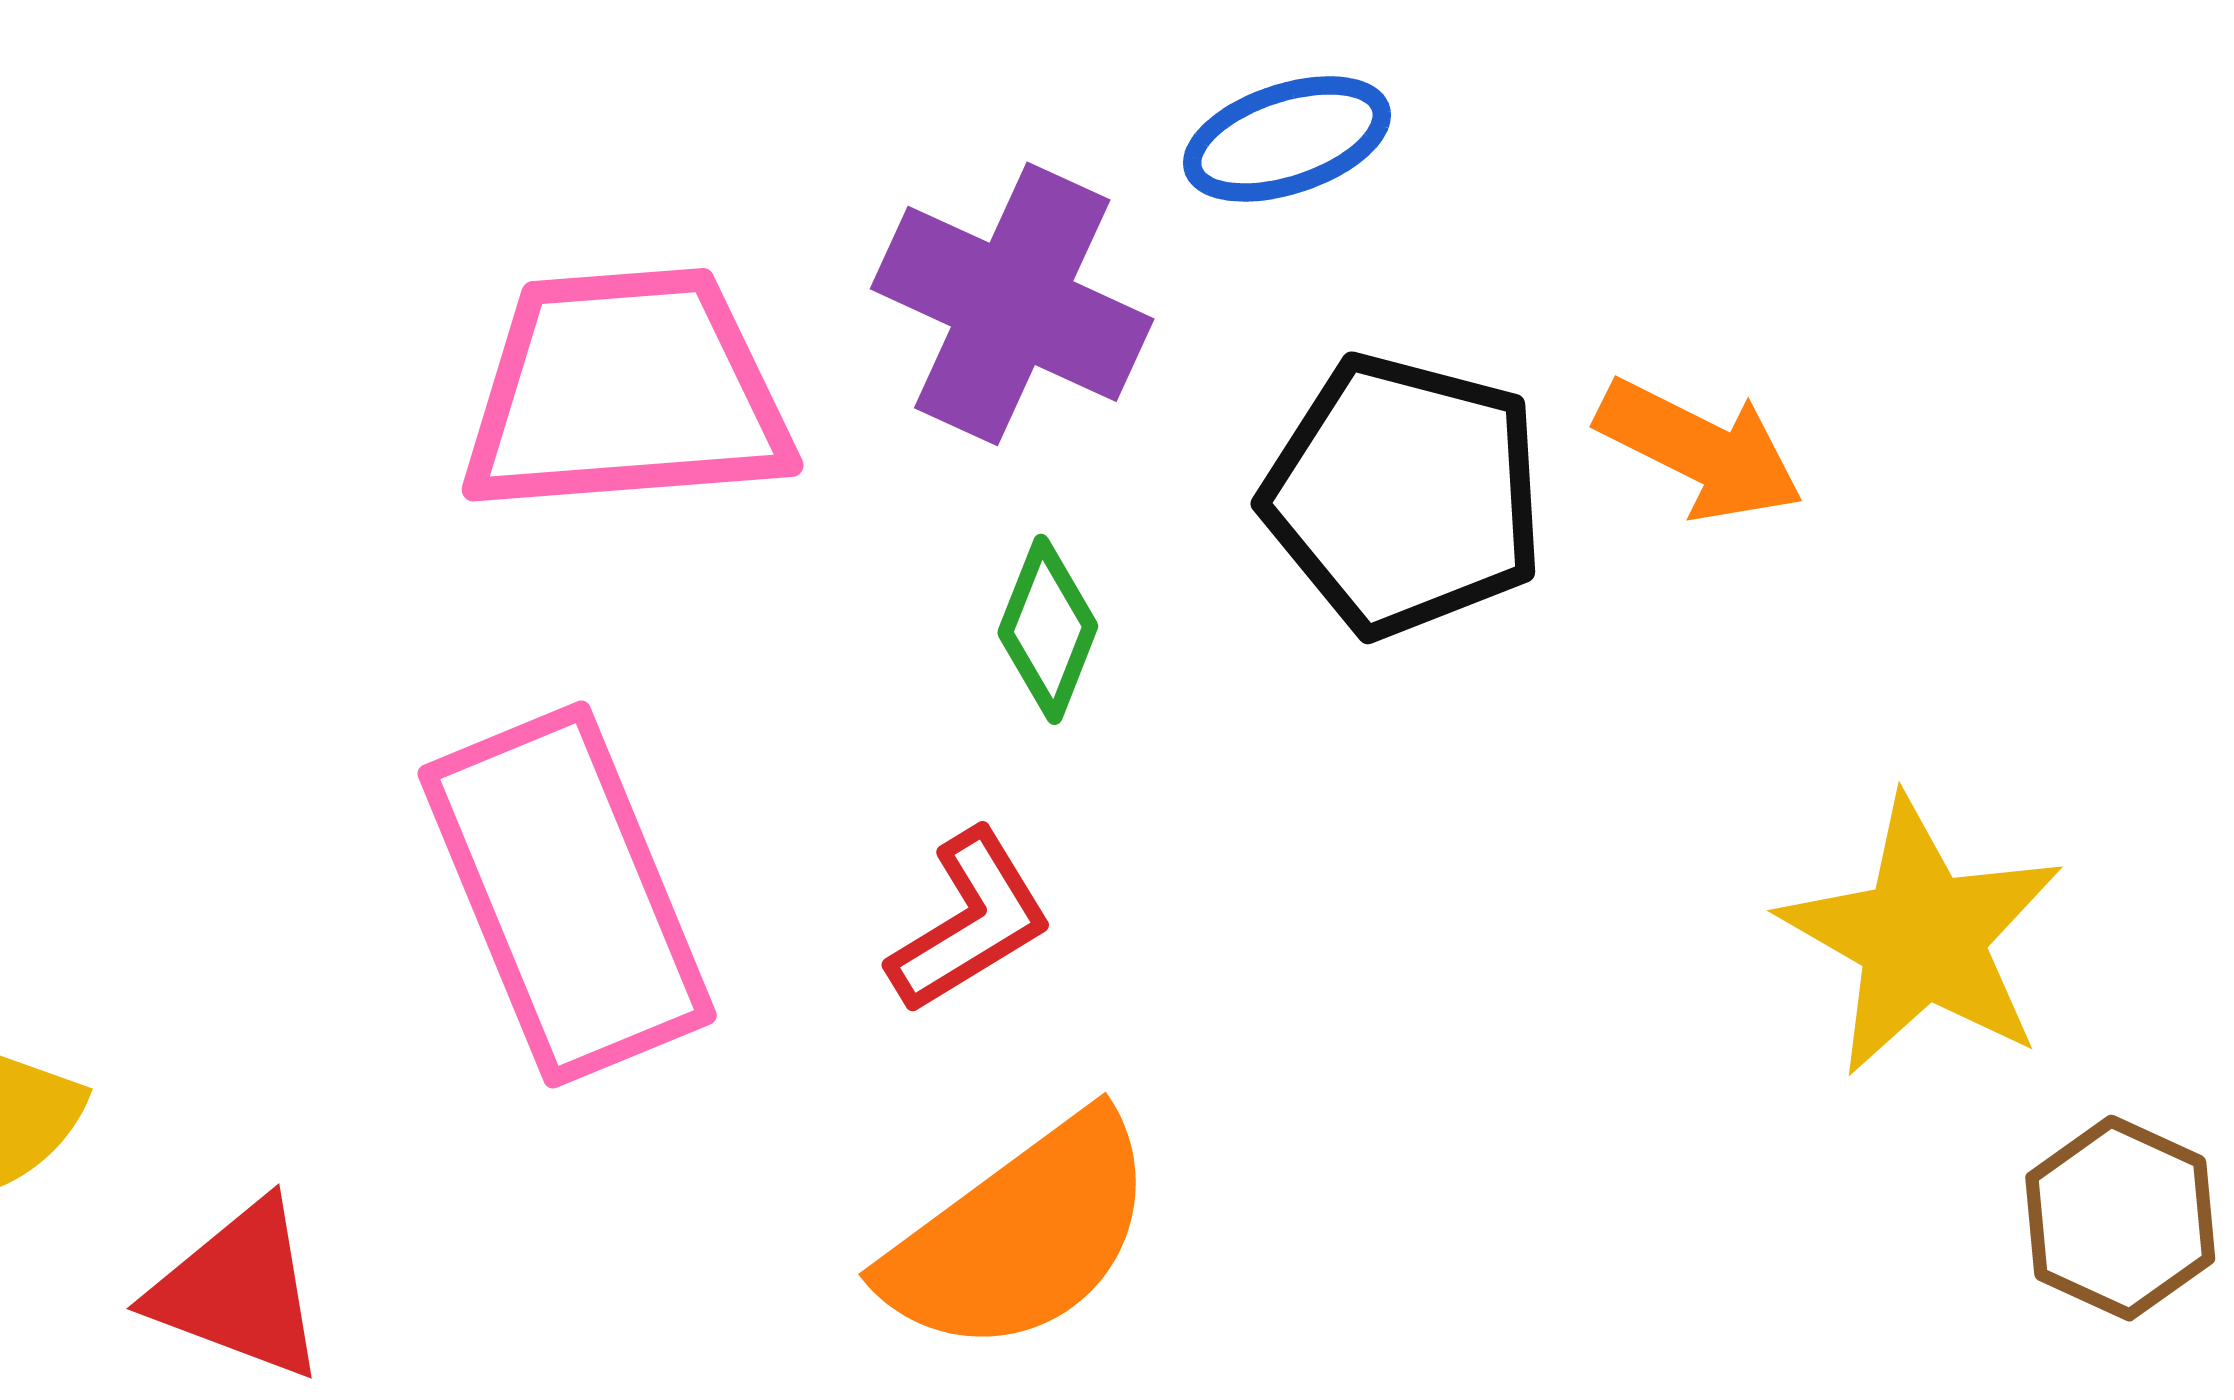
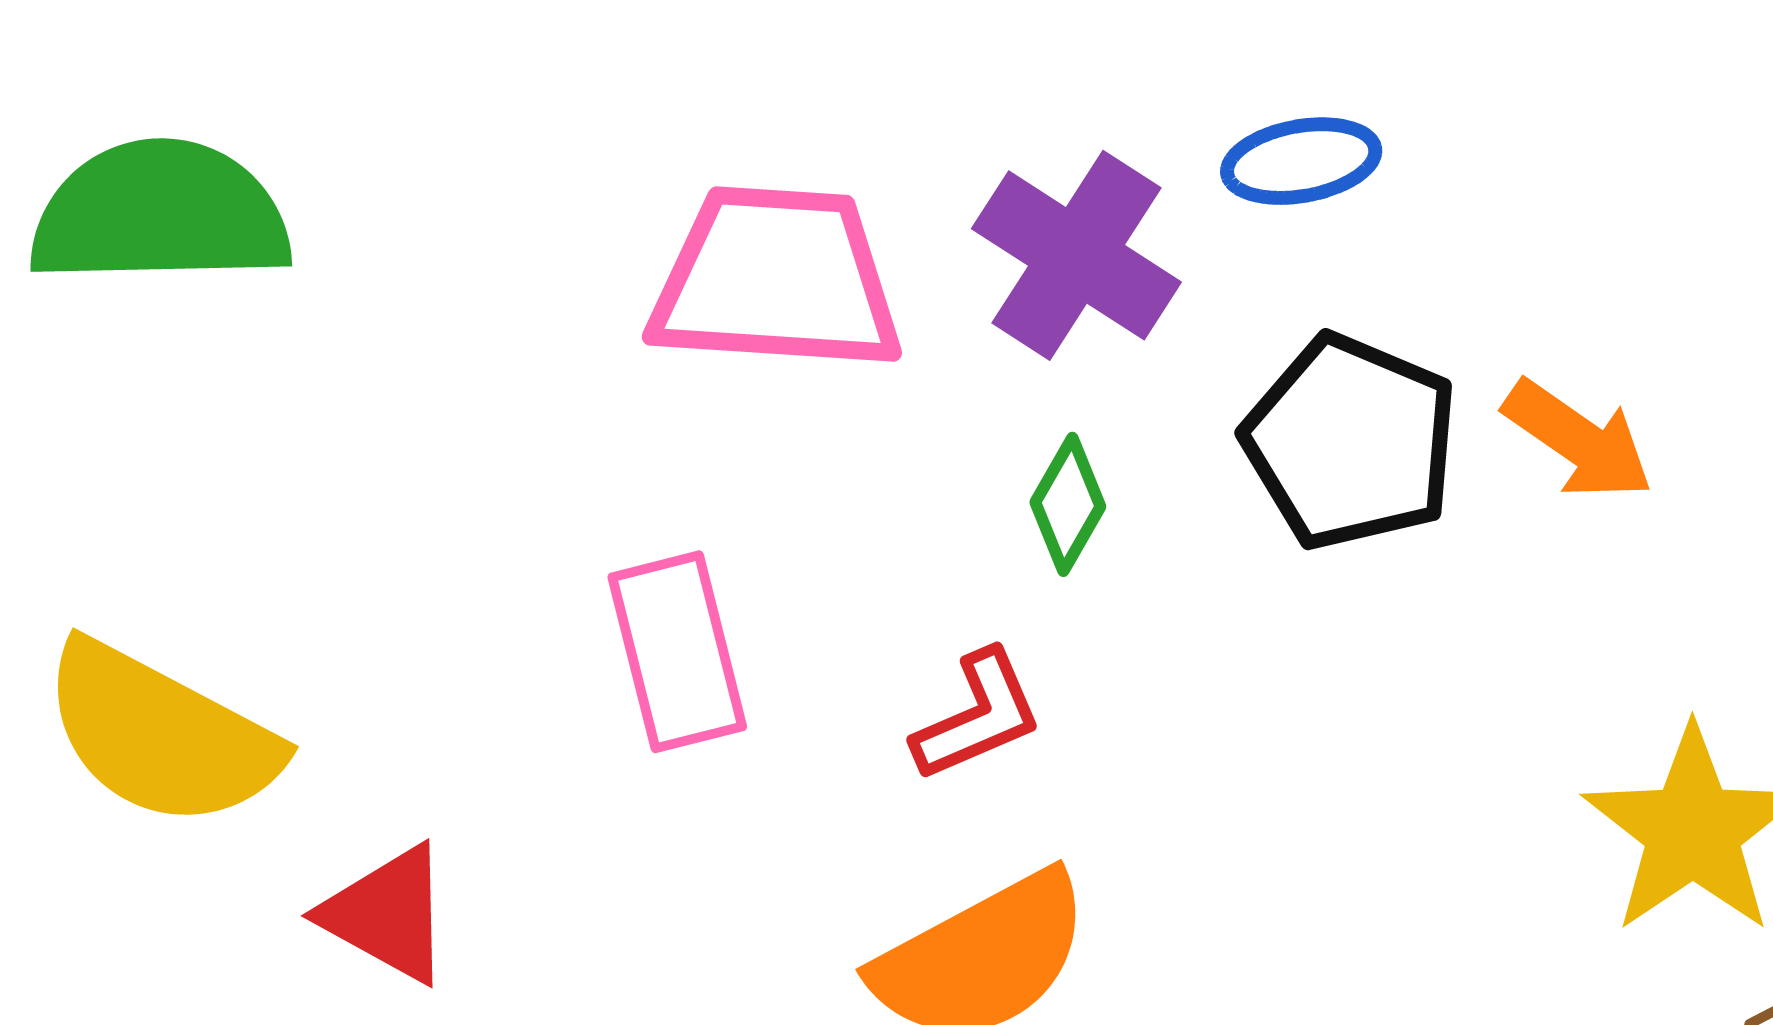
pink rectangle: (567, 895) -> (677, 652), size x0.7

